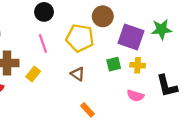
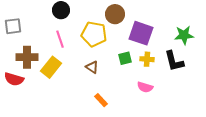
green star: (161, 29) -> (184, 35), moved
yellow rectangle: (33, 74) -> (51, 67), size x1.5
black L-shape: (167, 86) -> (174, 61), moved

